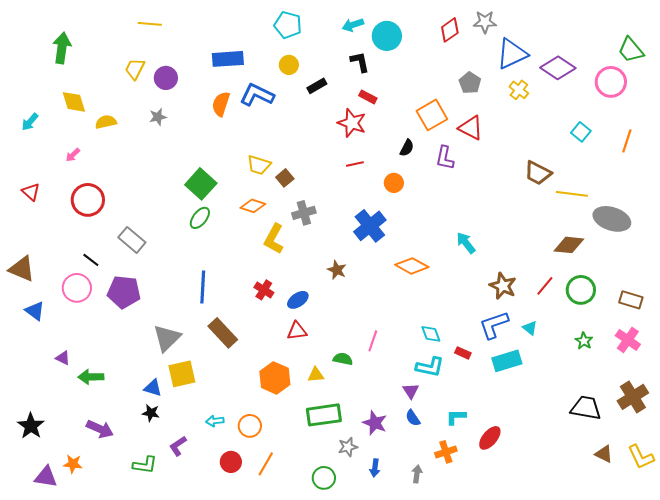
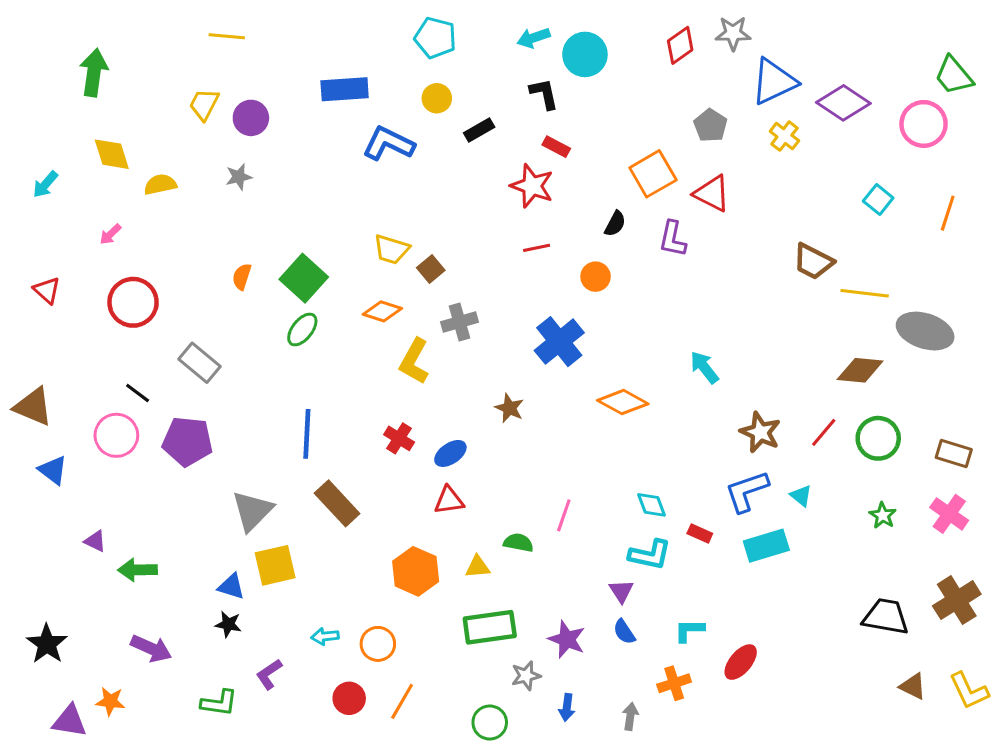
orange semicircle: (221, 104) -> (242, 277), moved, size x0.7

